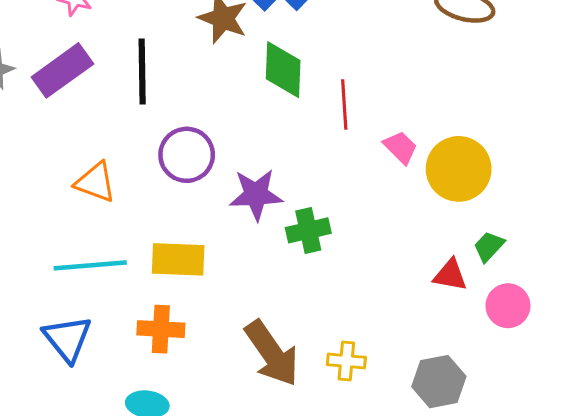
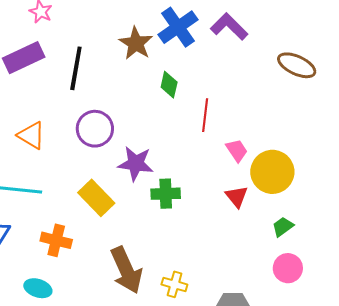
green diamond: (283, 70) -> (169, 85), size x0.7
yellow rectangle: (178, 259) -> (96, 198), moved, turned 33
red triangle: (450, 275) -> (237, 196), moved, turned 30

